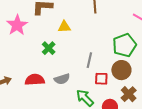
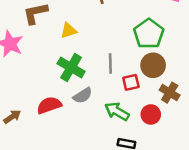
green cross: (49, 48) -> (71, 68), moved, size x1.5

